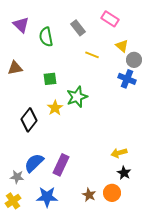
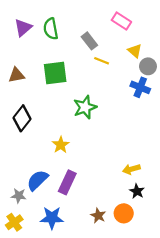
purple triangle: (21, 25) -> (23, 28), turned 36
gray rectangle: (78, 28) -> (89, 41), moved
green semicircle: (46, 37) -> (51, 29), moved
green square: (50, 79) -> (55, 73), moved, size x1.6
yellow star: (55, 108) -> (61, 145), moved
black diamond: (29, 120) -> (22, 118), moved

